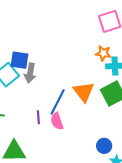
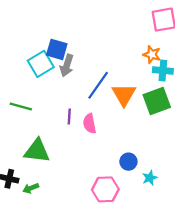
blue line: (58, 102) -> (98, 85), moved
blue circle: (104, 146) -> (128, 162), moved

